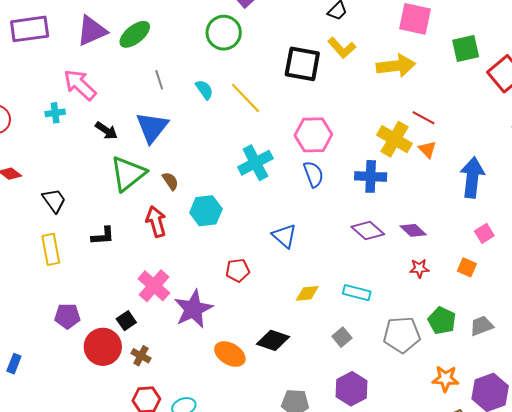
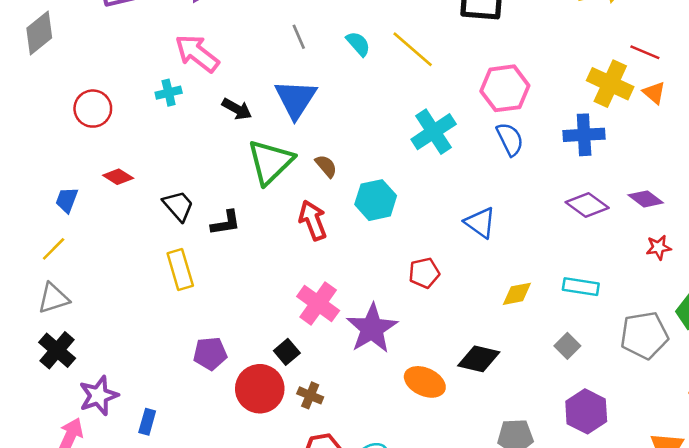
black L-shape: (103, 236) -> (226, 223), moved

